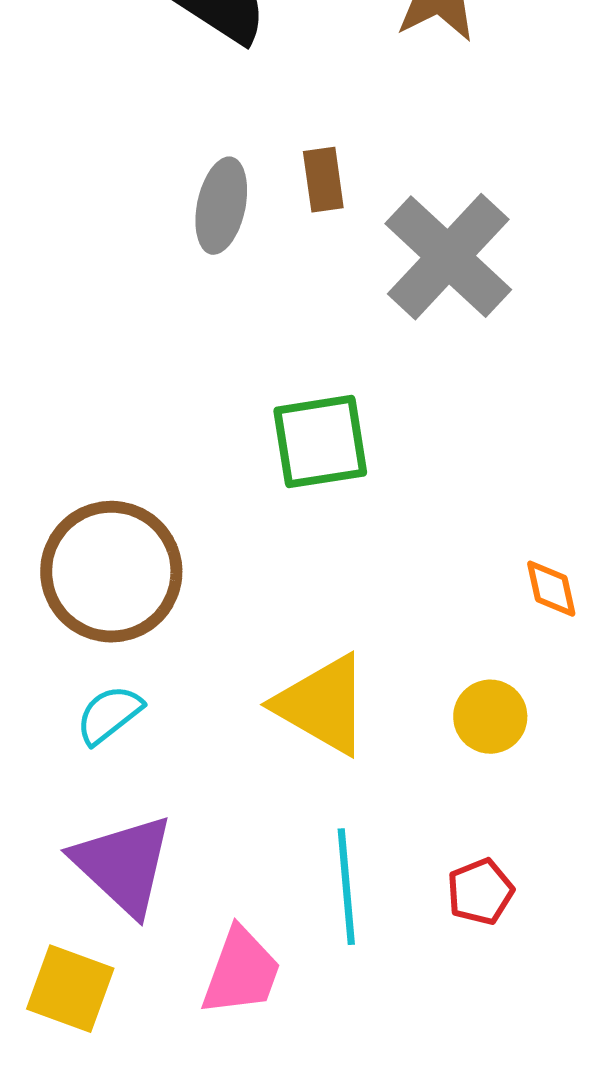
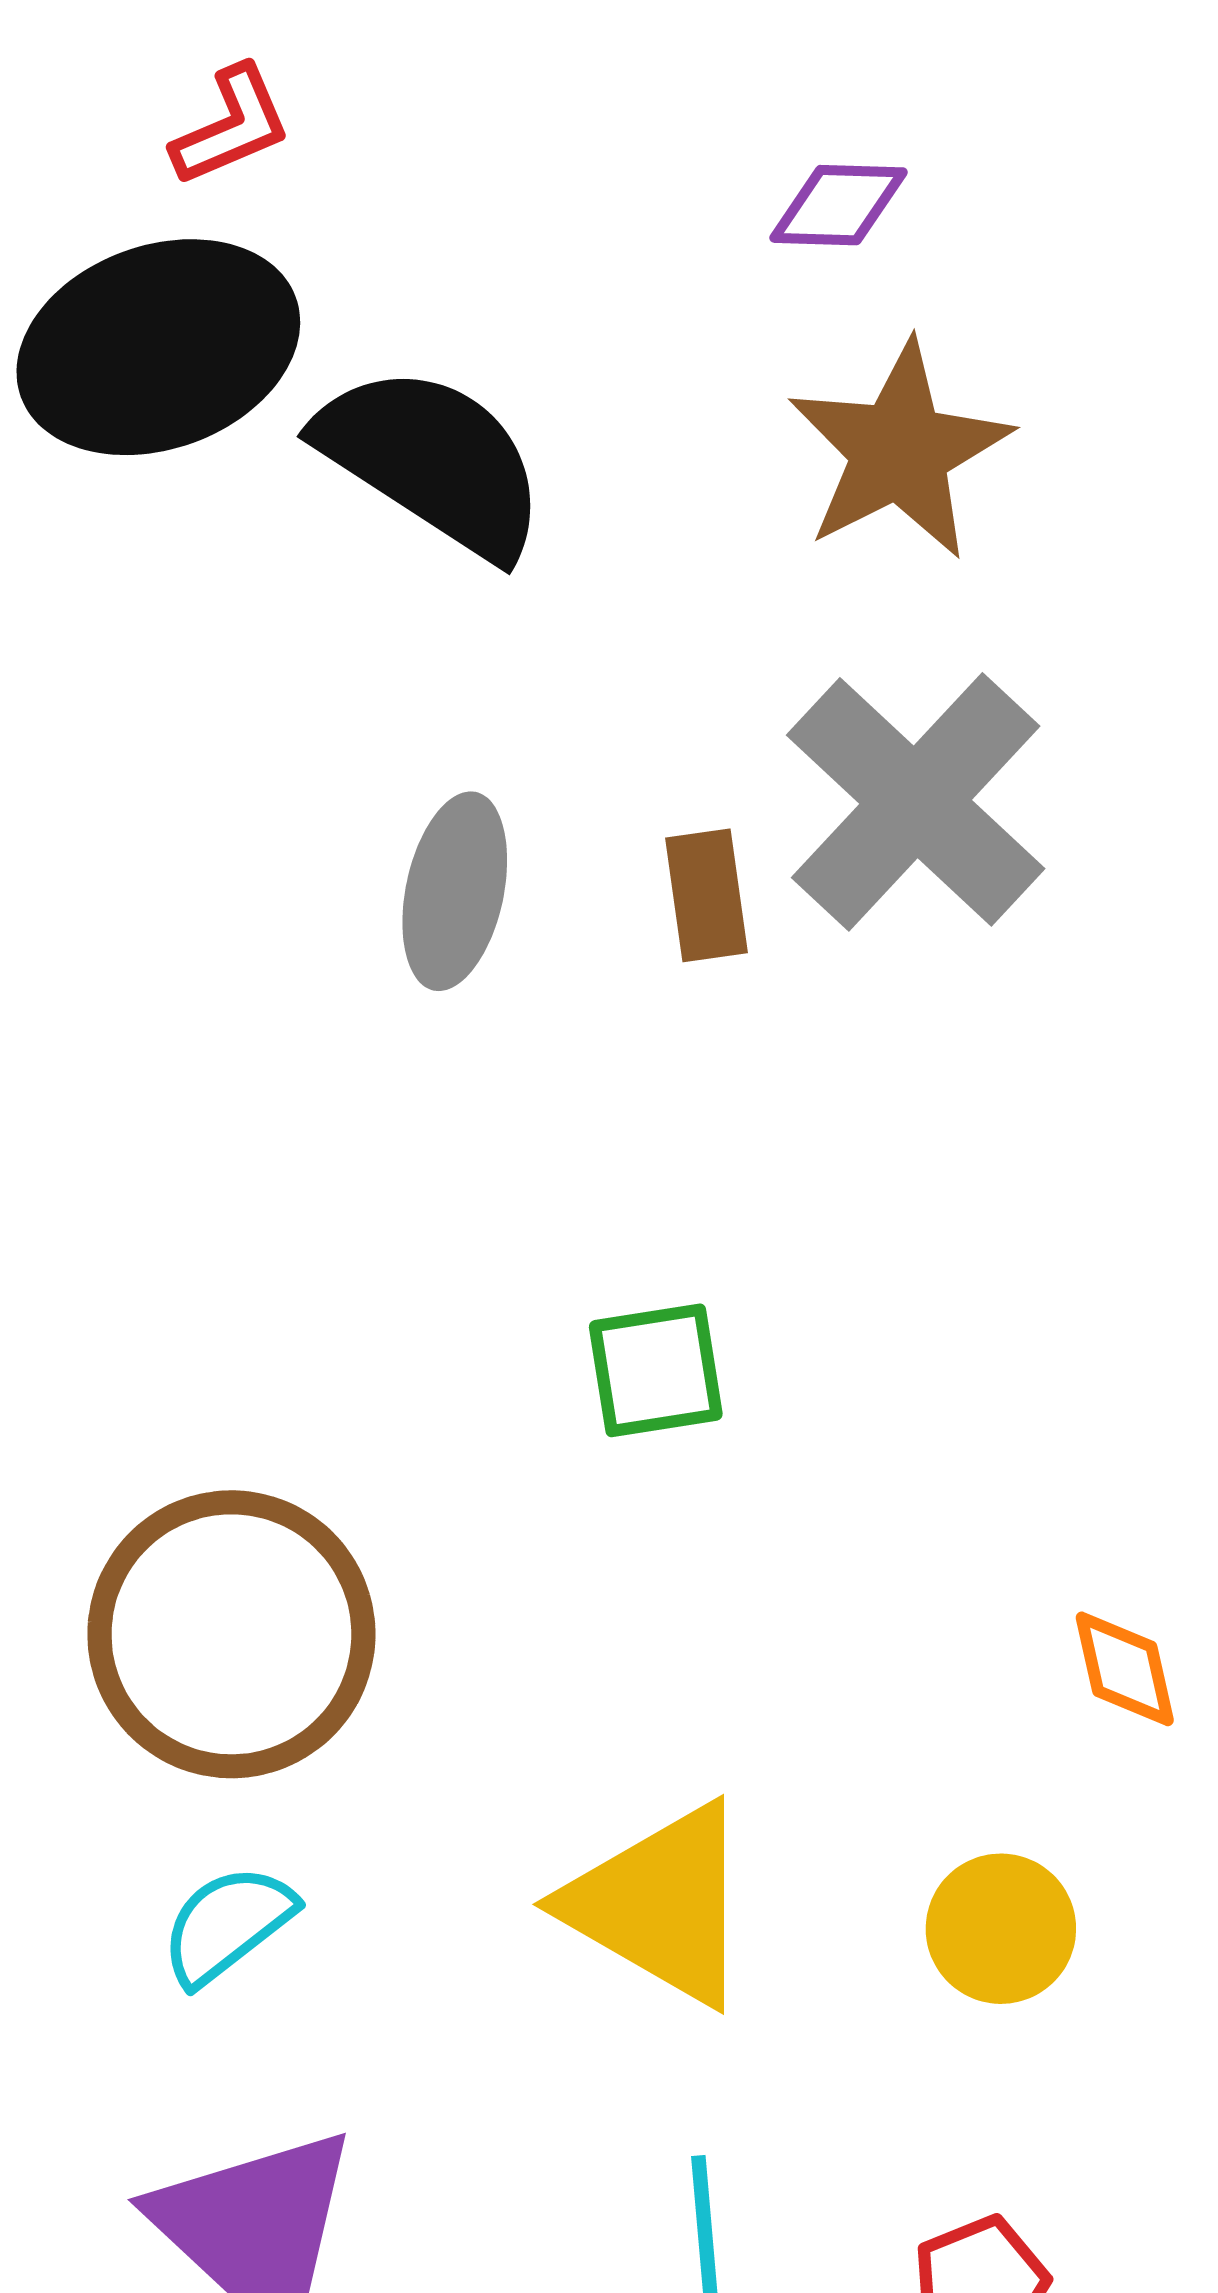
brown rectangle: (323, 180) -> (707, 895), moved
gray cross: (448, 257) -> (916, 802), moved
green square: (320, 442) -> (656, 1370), size x0.7

